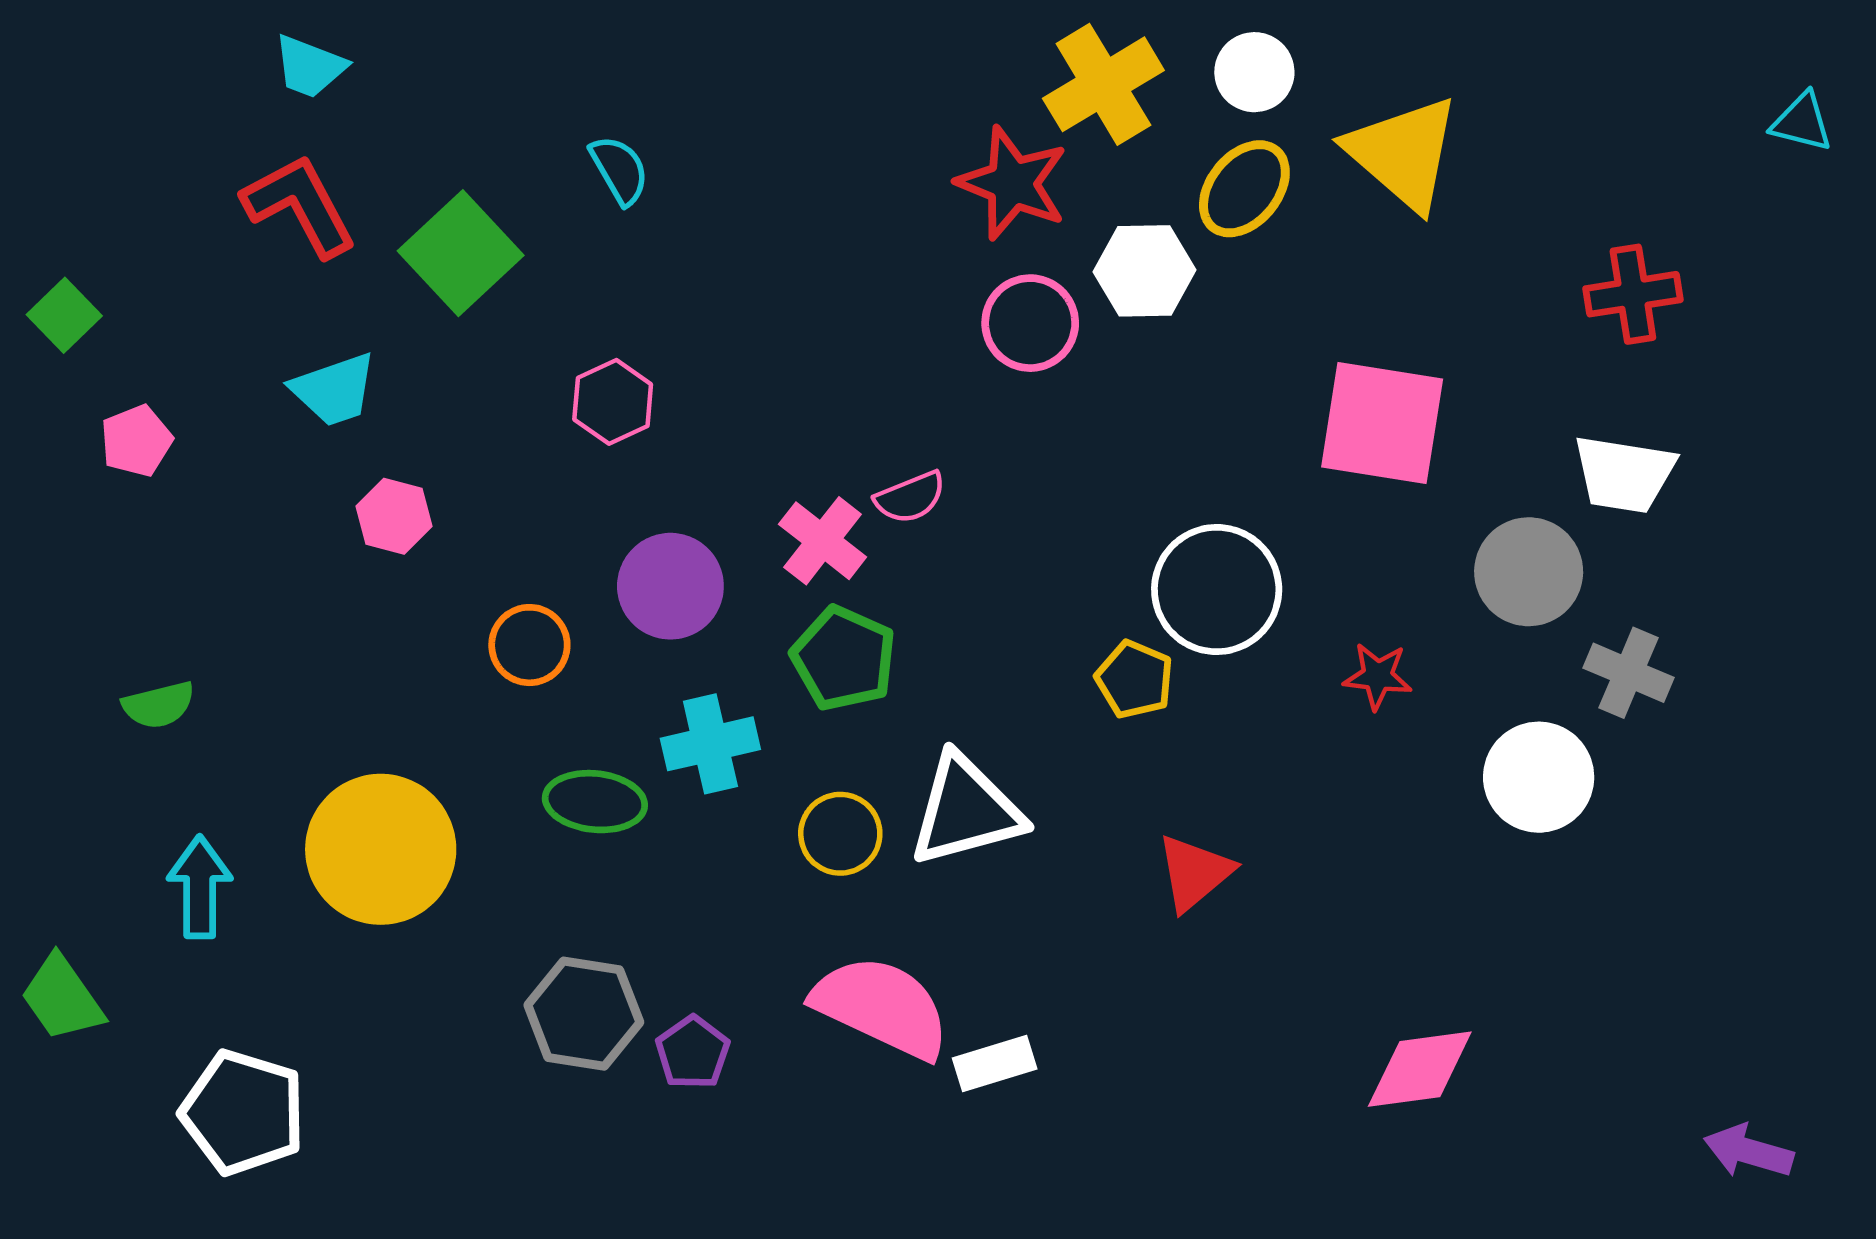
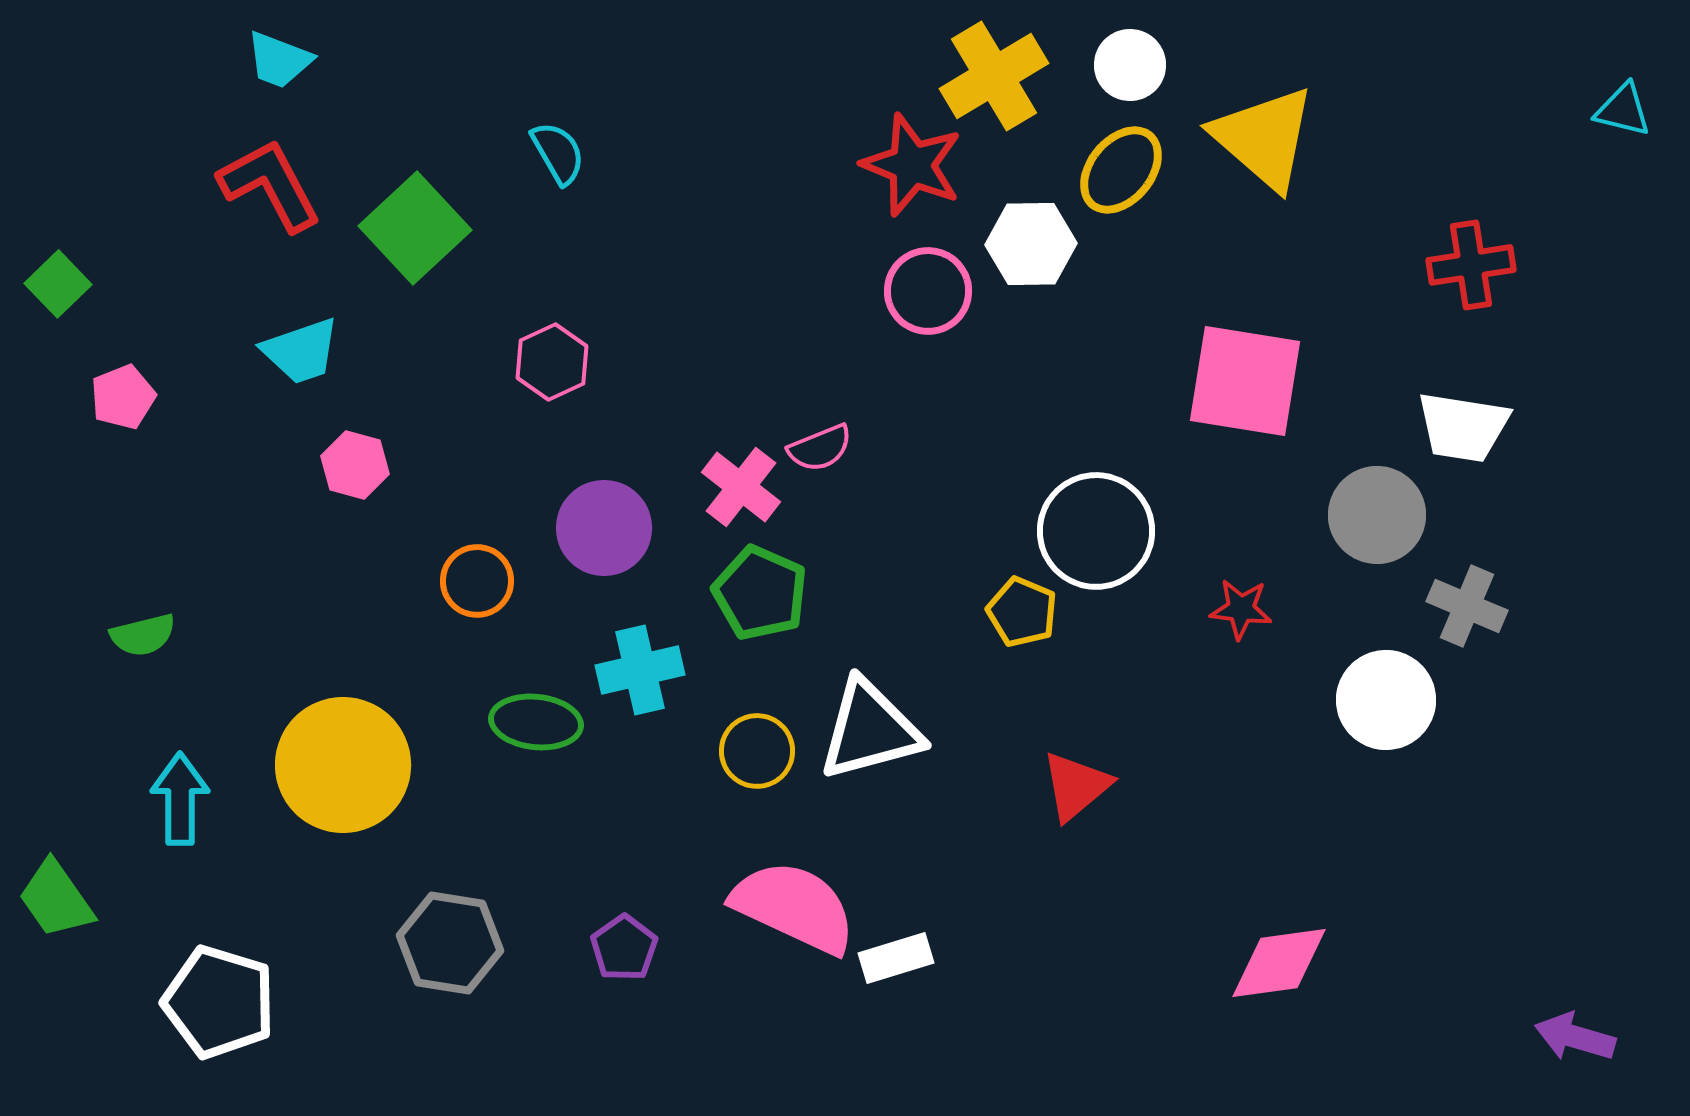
gray hexagon: (584, 1014) -> (450, 943), moved

